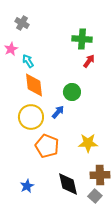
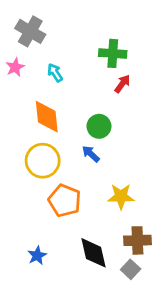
gray cross: (22, 23) -> (30, 31), size x1.5
cyan arrow: (28, 61) -> (55, 73), moved
blue arrow: (58, 112) -> (91, 154), moved, turned -88

